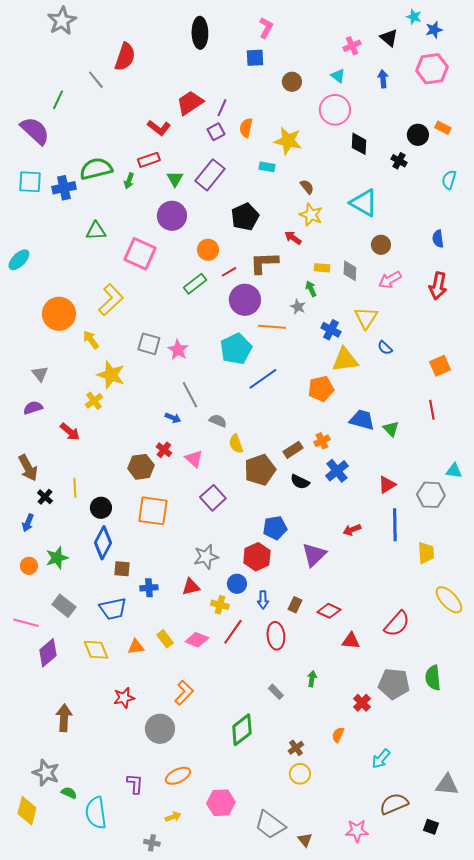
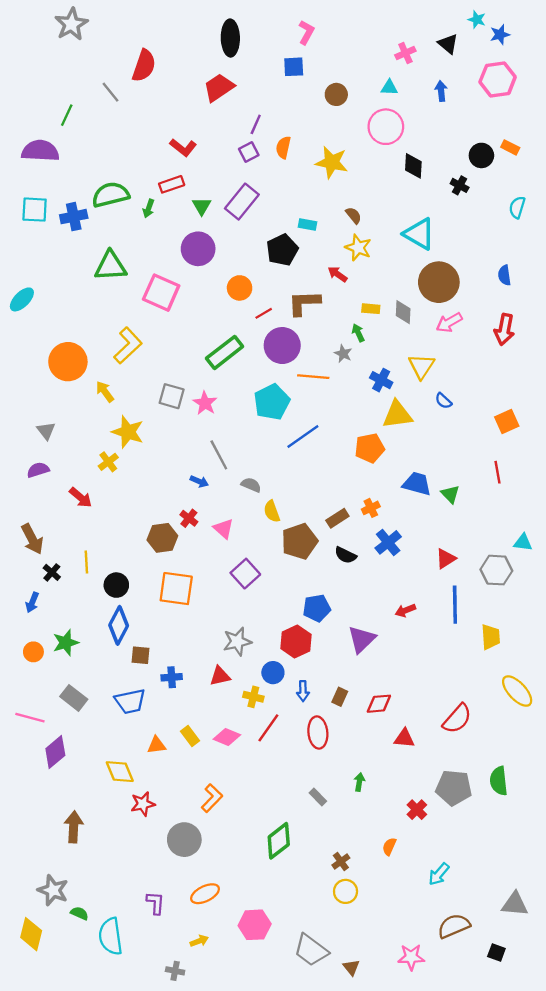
cyan triangle: (338, 76) -> (389, 88), turned -35
red trapezoid: (190, 103) -> (219, 88), moved
purple semicircle: (35, 131) -> (40, 151), turned -40
cyan rectangle: (267, 167) -> (308, 225), moved
green triangle: (96, 231) -> (111, 266), size x1.4
brown circle: (381, 245) -> (439, 282), size x1.8
green rectangle: (195, 284) -> (225, 352), moved, size x1.4
red diamond: (329, 611) -> (379, 704), turned -30
yellow diamond: (96, 650) -> (120, 772), moved

